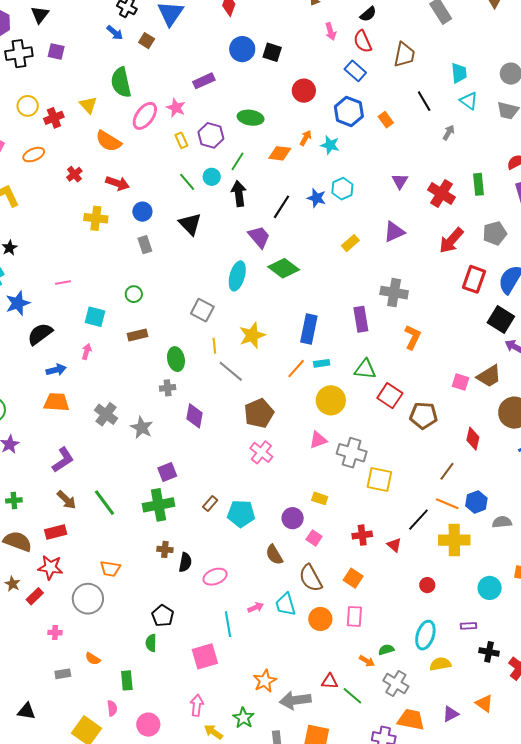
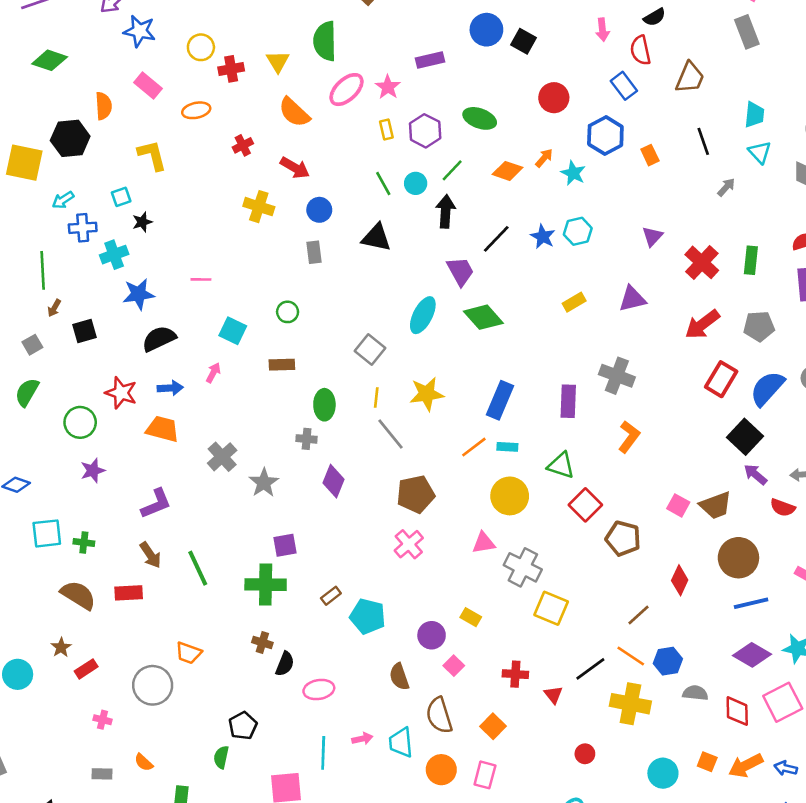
black triangle: (190, 224) -> (376, 238), turned -45
red star: (50, 567) -> (121, 393), moved

